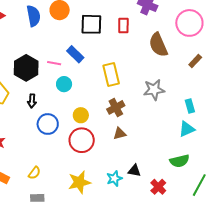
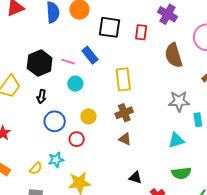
gray star: (154, 90) -> (179, 101), moved
cyan triangle: (187, 129) -> (176, 140), moved
brown triangle: (120, 134) -> (125, 139), turned 32
red circle: (82, 140) -> (77, 139), moved, size x0.6
cyan star: (114, 178) -> (56, 160), moved

